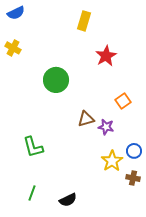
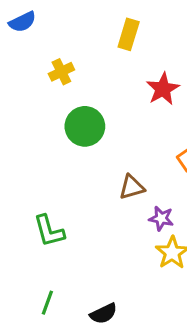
yellow cross: (13, 48) -> (61, 72), moved, turned 35
purple star: (106, 127) -> (161, 218), moved

